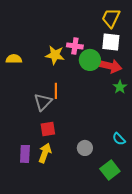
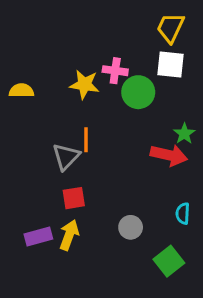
red arrow: (110, 66) -> (169, 155), moved
cyan semicircle: (119, 139) -> (183, 213), turned 48
purple rectangle: (25, 154) -> (38, 237), turned 72

